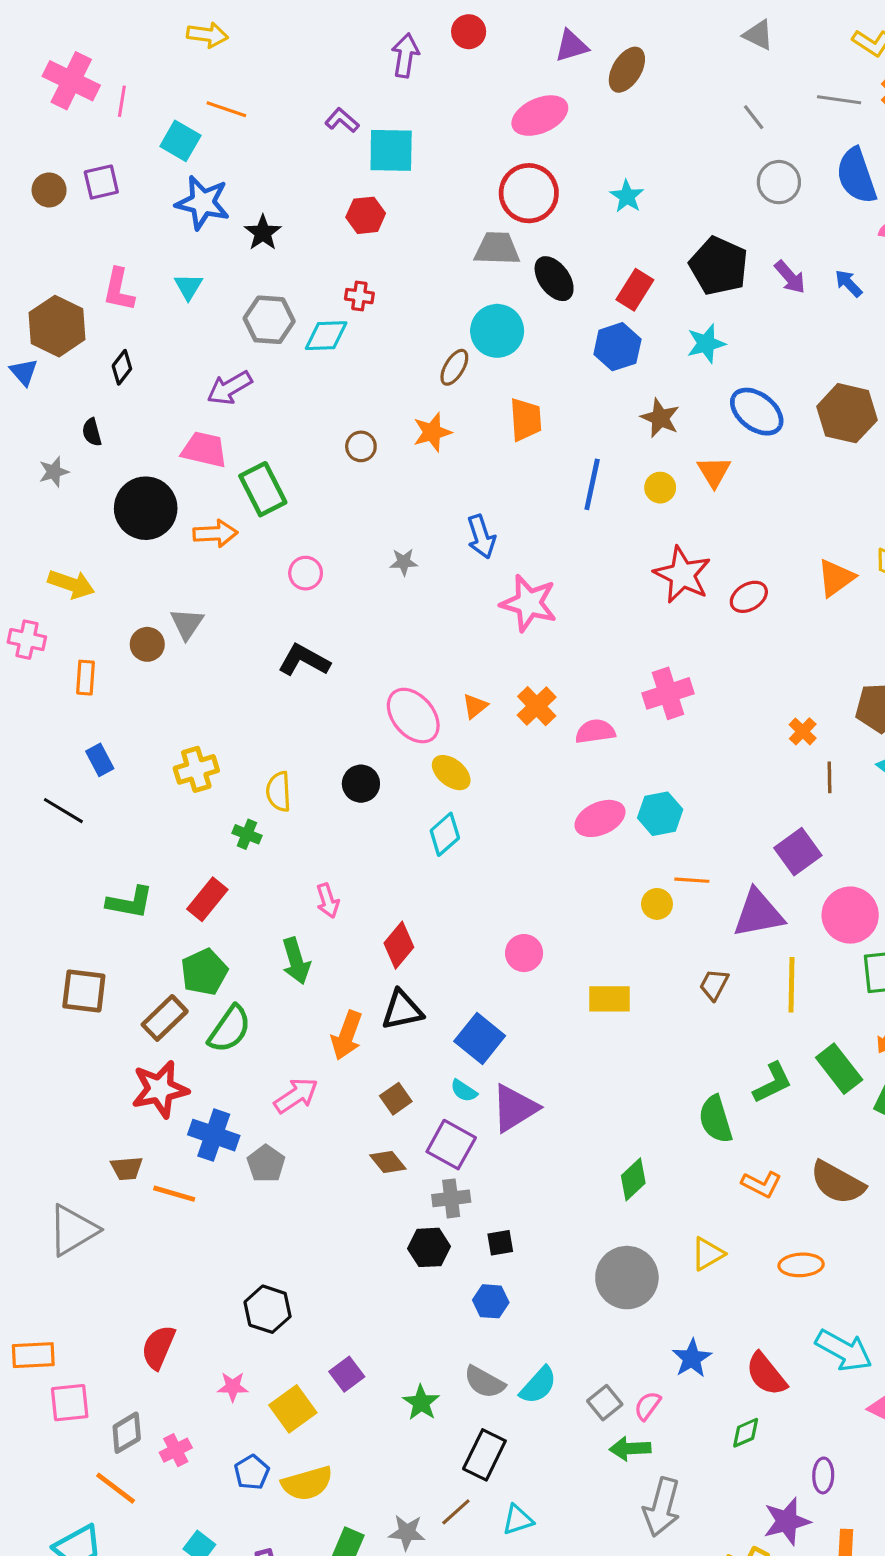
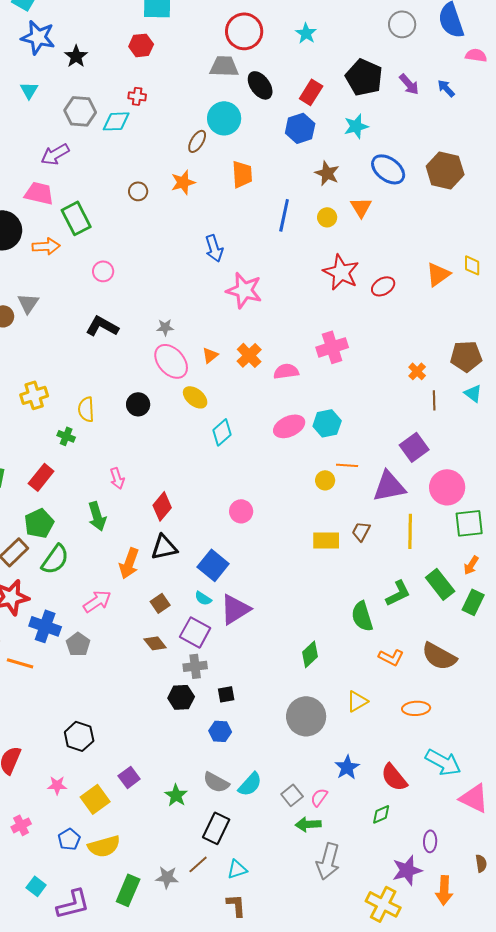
gray star: (404, 562) -> (165, 327), moved
cyan diamond: (445, 834) -> (222, 432), moved
yellow rectangle: (610, 999) -> (326, 540), moved

